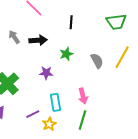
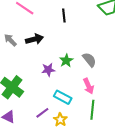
green star: (66, 54) -> (66, 61), moved
gray semicircle: (97, 61) -> (89, 60), moved
cyan rectangle: (55, 102) -> (63, 97), turned -42

